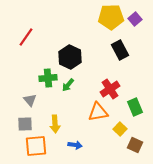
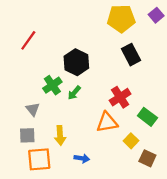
purple square: (135, 19) -> (156, 15), moved
green cross: (48, 78) -> (52, 85), turned -30
green rectangle: (135, 107) -> (147, 117), turned -30

